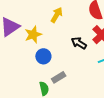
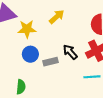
gray rectangle: (59, 77) -> (51, 62), moved

